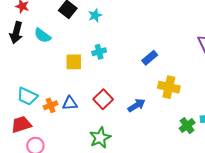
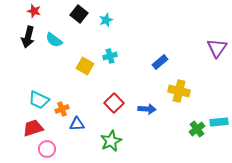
yellow square: (74, 62) -> (85, 66), turned 30
blue triangle: (70, 103) -> (77, 124), moved
blue arrow: (136, 105) -> (147, 109), turned 36

